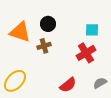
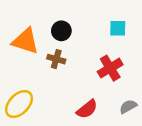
cyan square: (92, 30) -> (118, 28), moved
brown cross: (44, 46) -> (56, 59), turned 32

